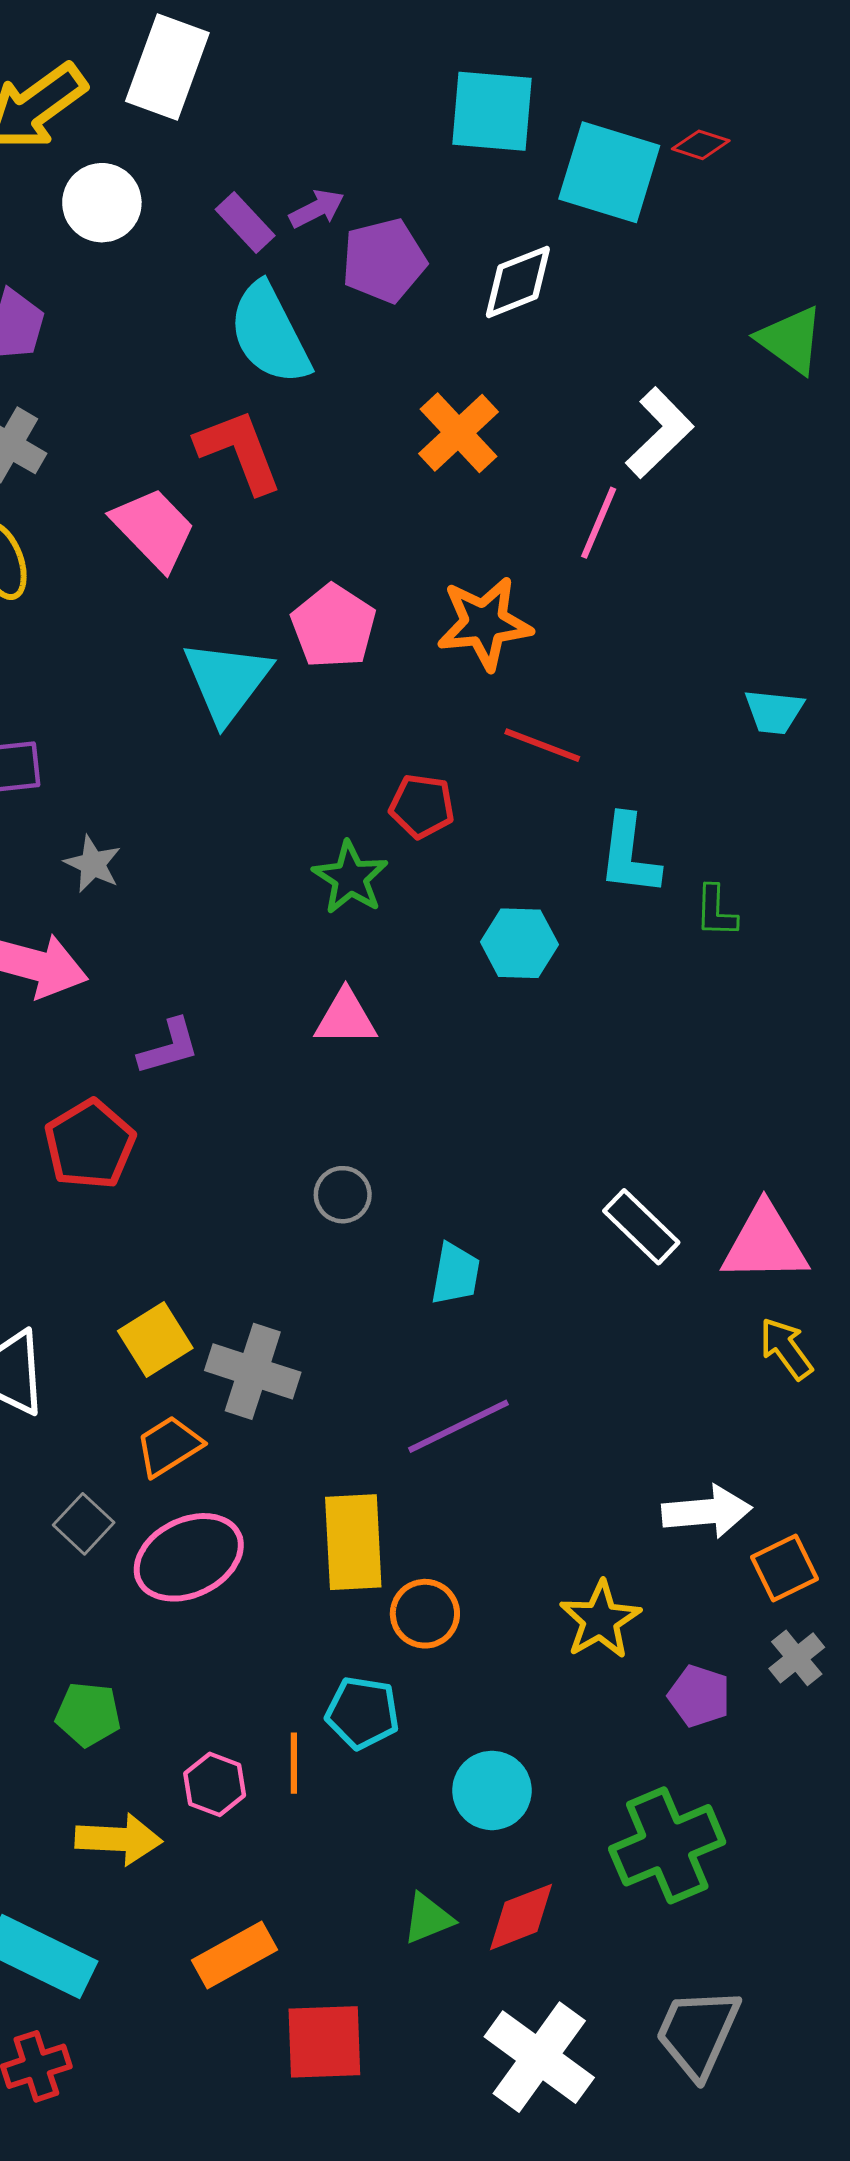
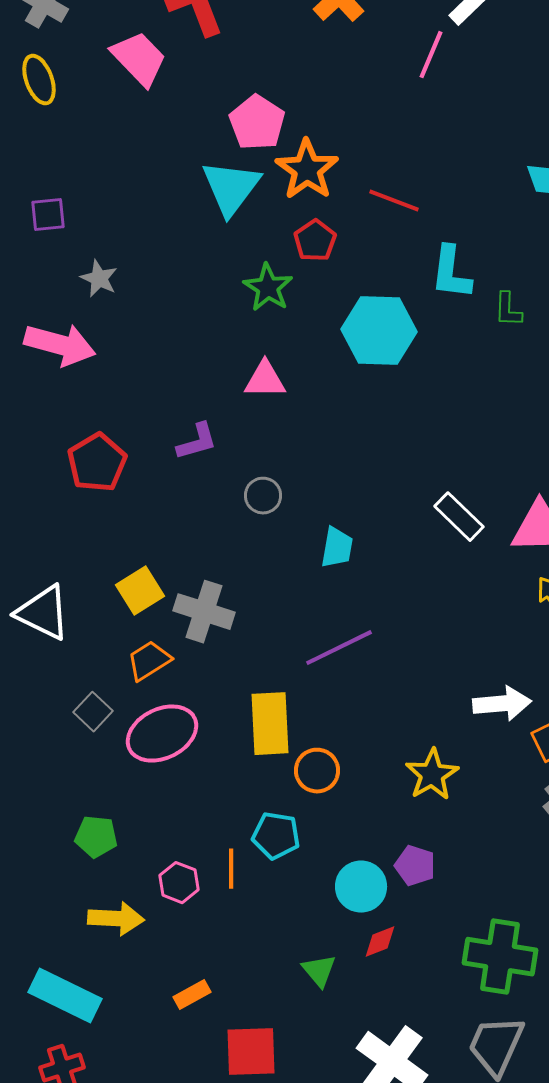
orange star: (484, 623) -> (307, 170), moved, turned -30
cyan triangle: (227, 681) -> (231, 188), moved
red pentagon: (422, 806) -> (315, 241), turned 30
cyan hexagon: (519, 943) -> (379, 331), size x1.5
purple L-shape: (169, 1047) -> (197, 442), moved
purple pentagon: (699, 1696) -> (415, 866), moved
green cross: (667, 1845) -> (500, 957), moved, turned 32
red diamond: (521, 1917) -> (380, 942), moved, size x0.7
green triangle: (428, 1918) -> (319, 971), turned -48
orange rectangle: (234, 1955) -> (192, 995), size x0.7

